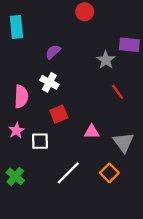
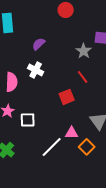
red line: (118, 92) -> (83, 77), moved
red square: (59, 114) -> (67, 97), moved
pink triangle: (92, 132) -> (72, 133), moved

